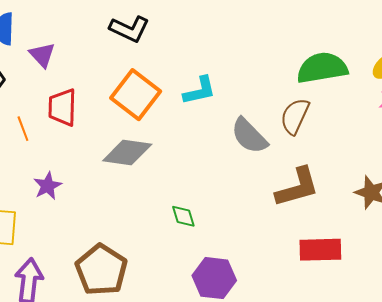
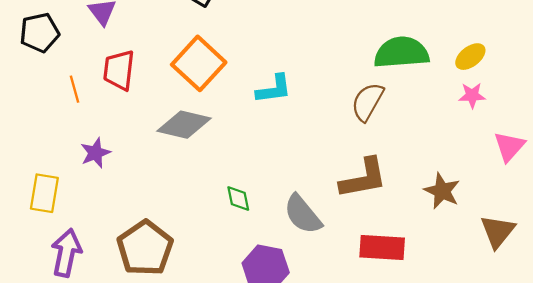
cyan L-shape: (200, 91) -> (274, 89), moved
gray semicircle: (249, 136) -> (303, 214), moved

